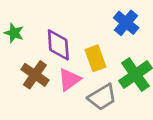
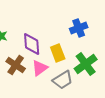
blue cross: (126, 23) -> (79, 28), turned 30

